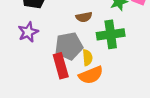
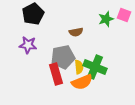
purple star: (28, 32) -> (28, 45), turned 30
green cross: (111, 34) -> (95, 67), moved, turned 30

